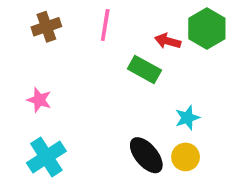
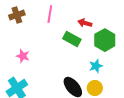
green hexagon: (207, 29) -> (105, 40), moved
pink star: (39, 100) -> (23, 56), moved

